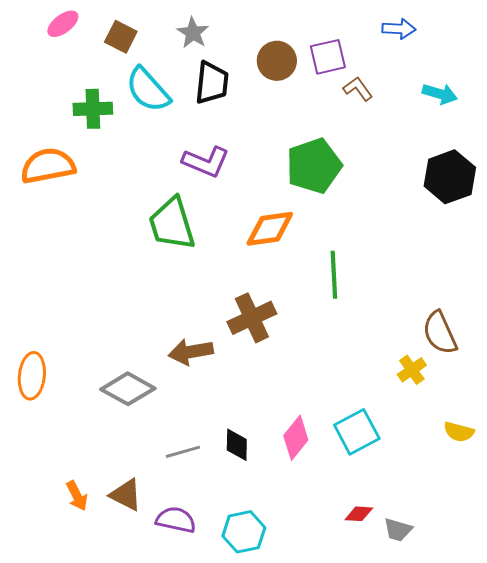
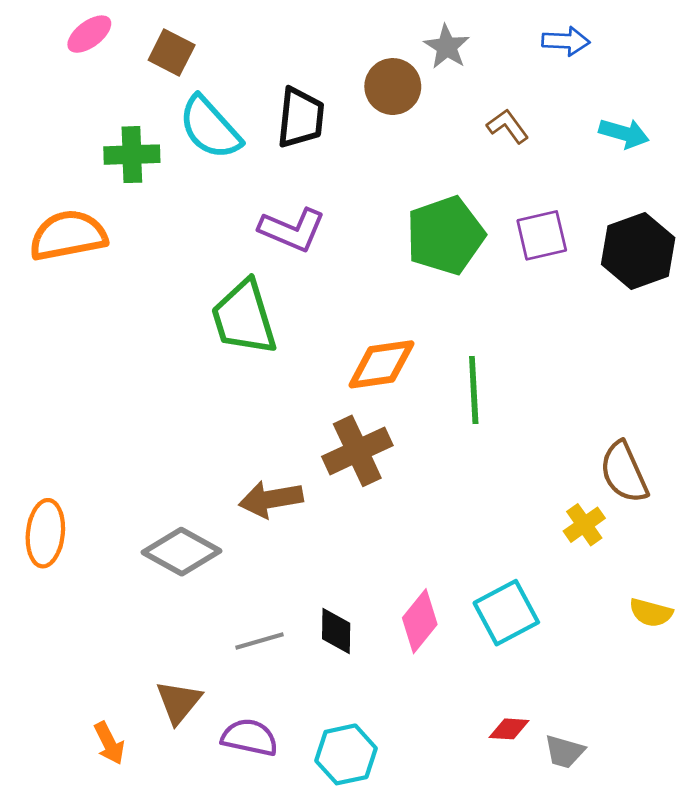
gray star: (193, 33) -> (447, 47), moved
purple square: (328, 57) -> (542, 235), moved
orange diamond: (270, 229) -> (381, 364), moved
brown triangle: (126, 495) -> (179, 702), turned 42
orange arrow: (77, 496) -> (109, 743), moved

